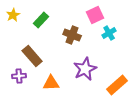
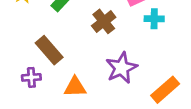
cyan cross: (109, 33) -> (154, 19), turned 32
brown cross: (72, 35) -> (104, 21), turned 30

